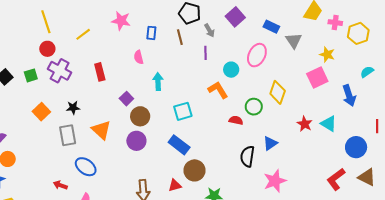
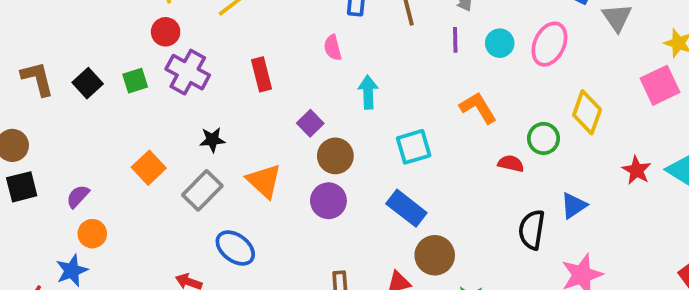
cyan circle: (231, 70) -> (500, 43), moved
orange square: (41, 112) -> (149, 168), moved
gray rectangle: (68, 135) -> (202, 190), turned 55

